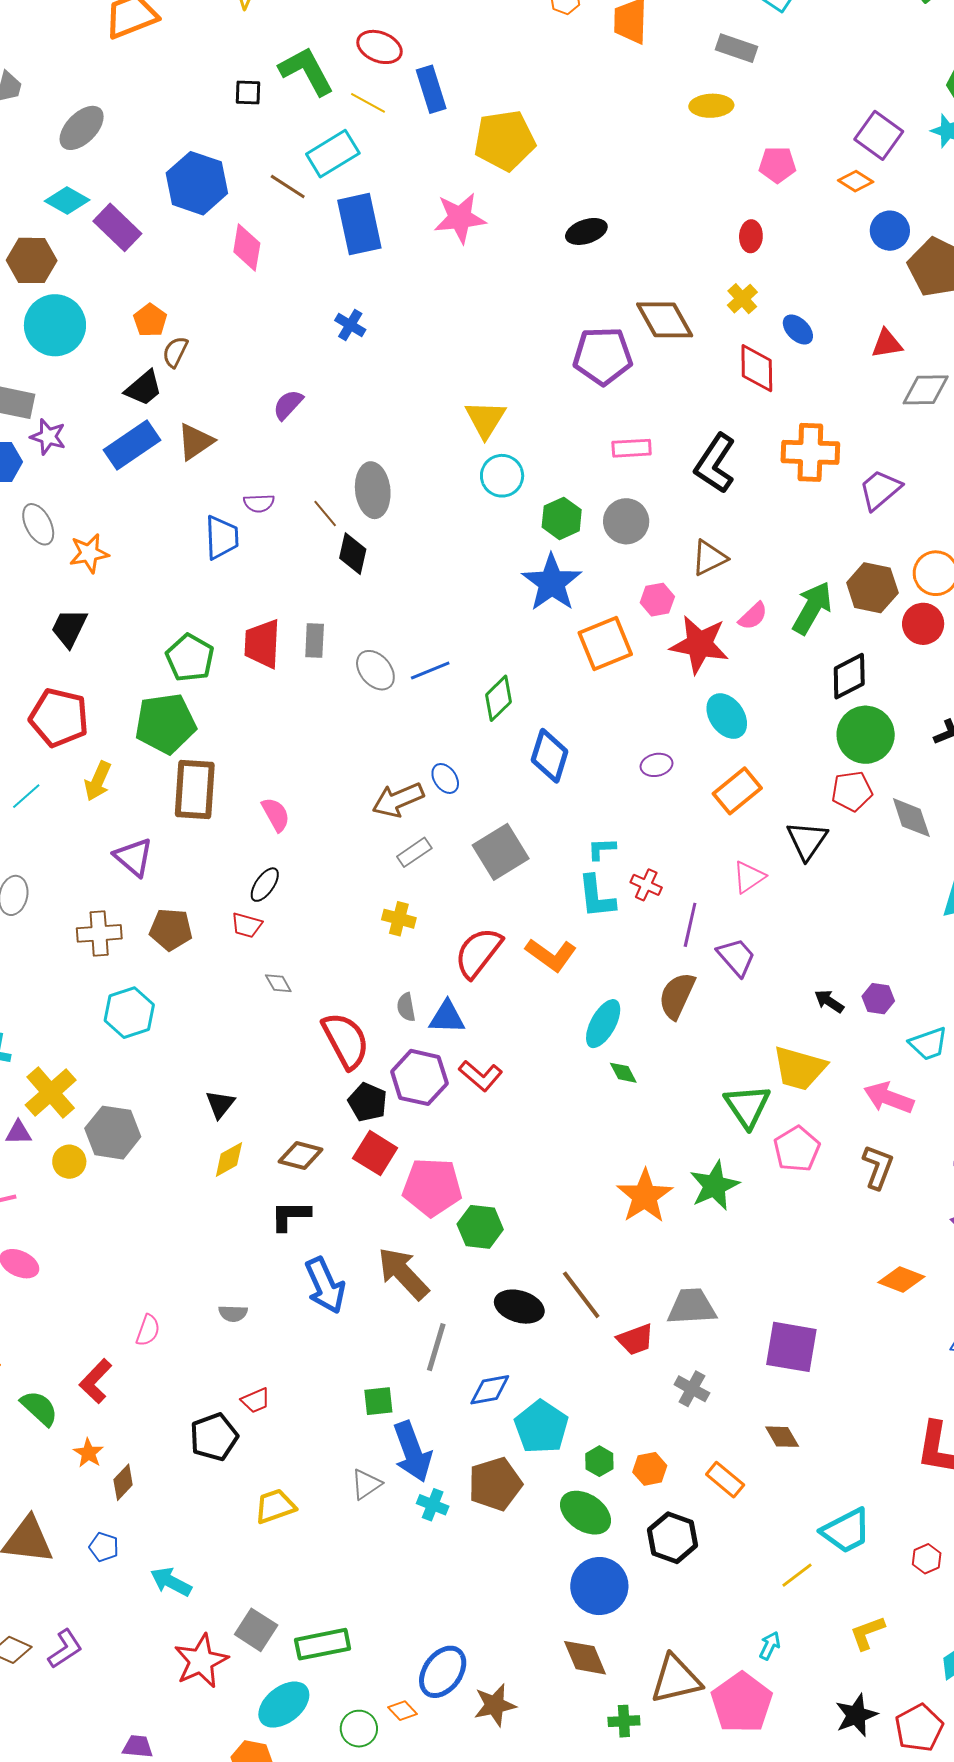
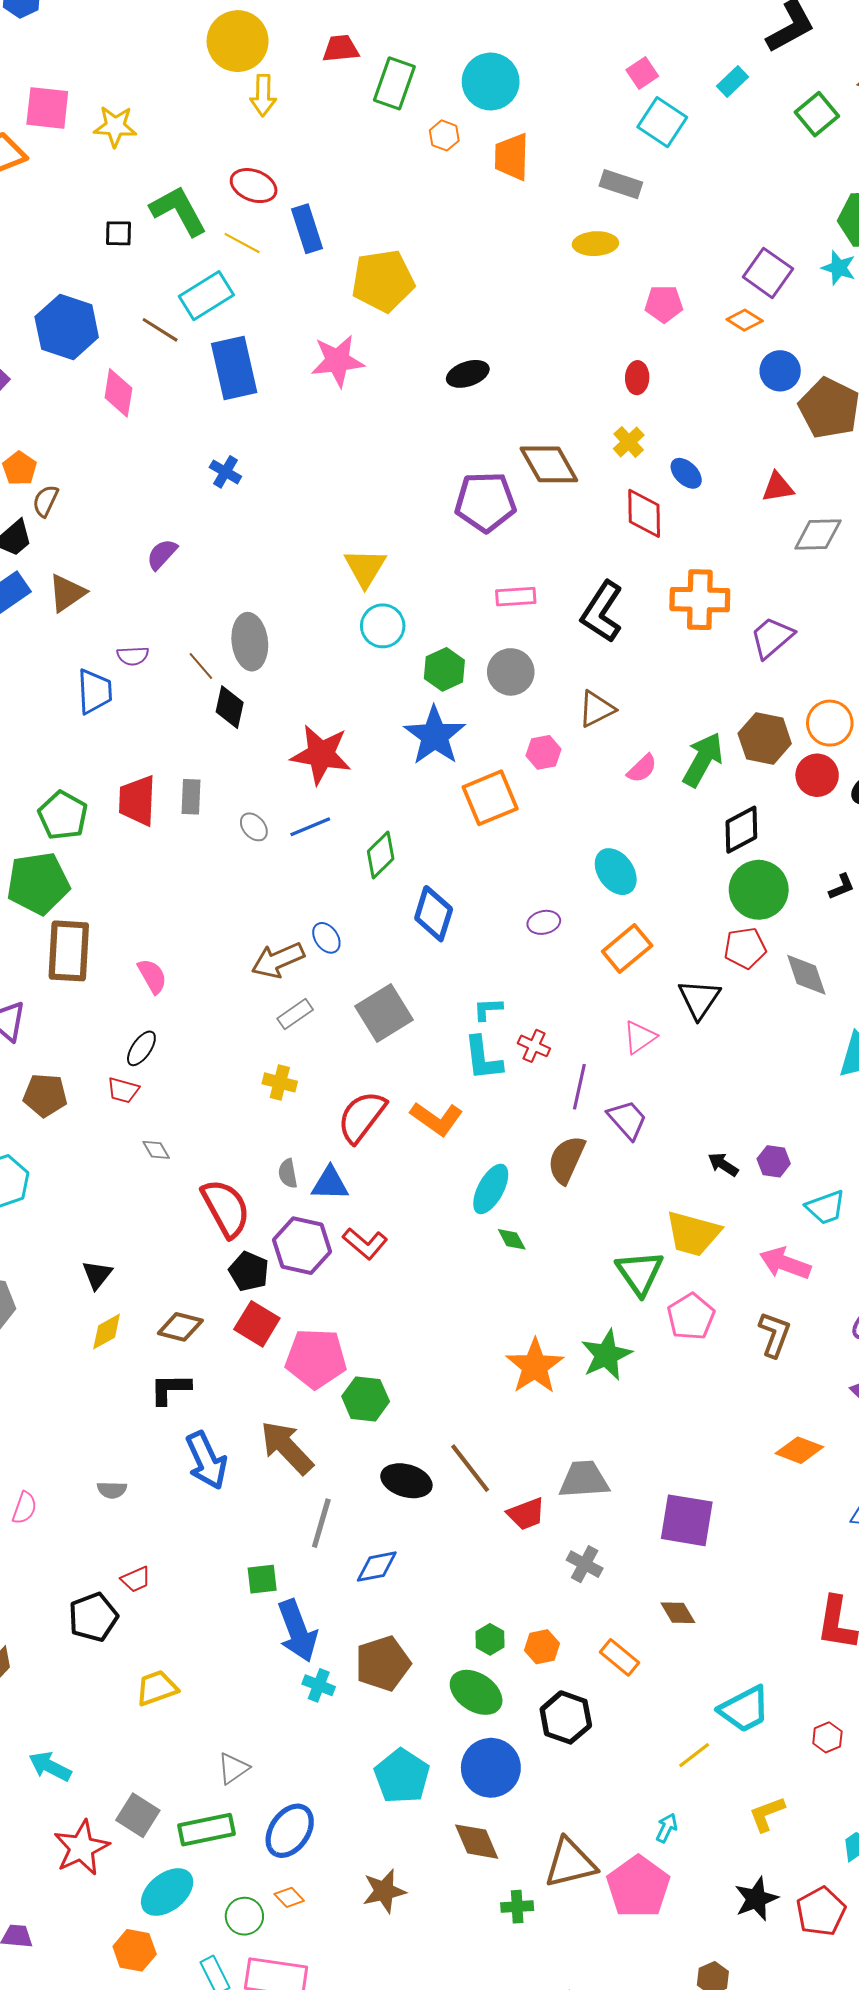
red star: (699, 644) -> (321, 754), moved
gray ellipse: (375, 670) -> (254, 827), size x0.7
cyan pentagon: (541, 1427) -> (402, 1776), moved
gray triangle: (366, 1484) -> (233, 1768), moved
blue ellipse: (443, 1672) -> (290, 1831), moved

